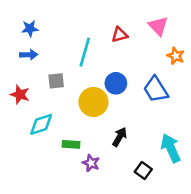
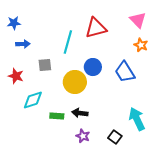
pink triangle: (158, 26) -> (138, 20), moved
blue star: (30, 28) -> (14, 23), moved
red triangle: (120, 35) -> (96, 28), size x1.6
black arrow: (120, 137) -> (80, 113), moved, turned -112
purple star: (91, 163) -> (83, 136), moved

